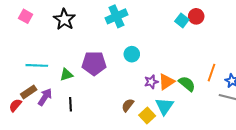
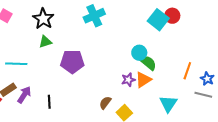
cyan square: (182, 20) -> (158, 20), size x1.5
cyan circle: (132, 54) -> (139, 53), moved
green triangle: (66, 75) -> (45, 42), moved
green semicircle: (187, 84) -> (148, 63), moved
cyan triangle: (164, 106) -> (168, 104), moved

